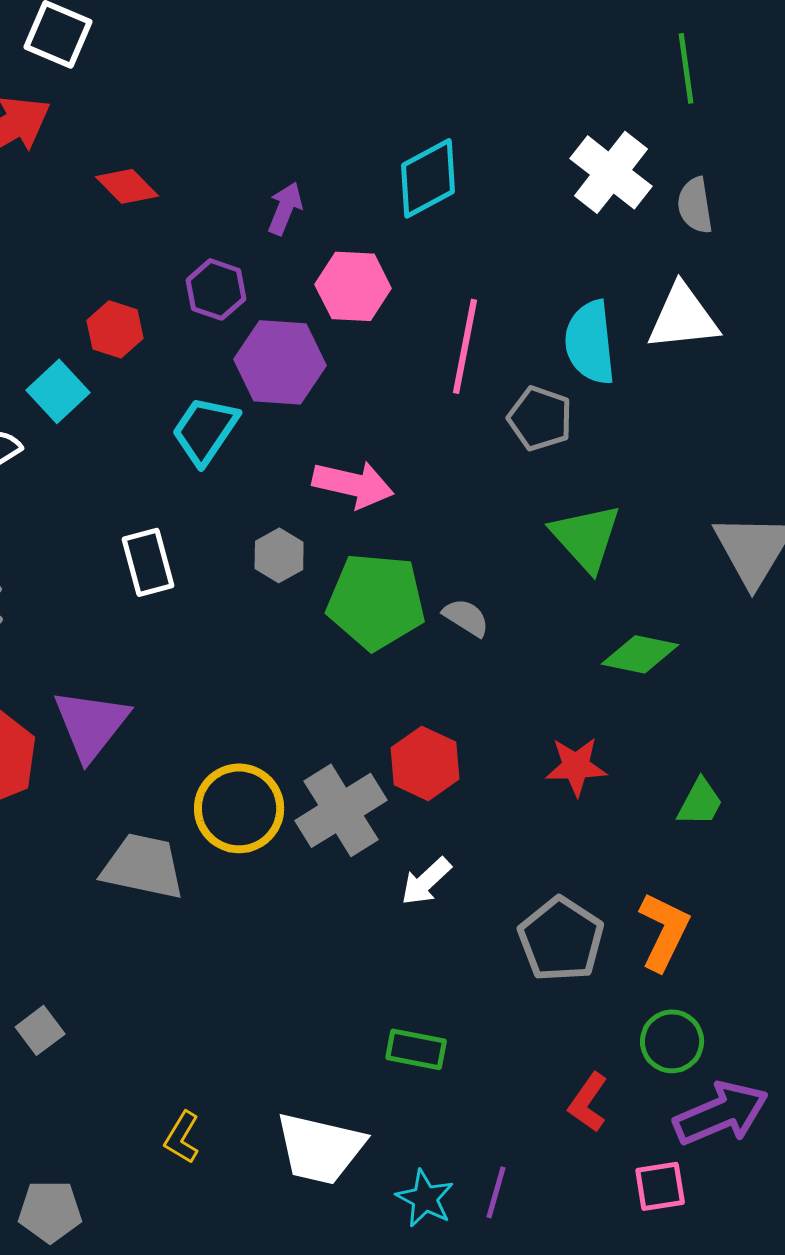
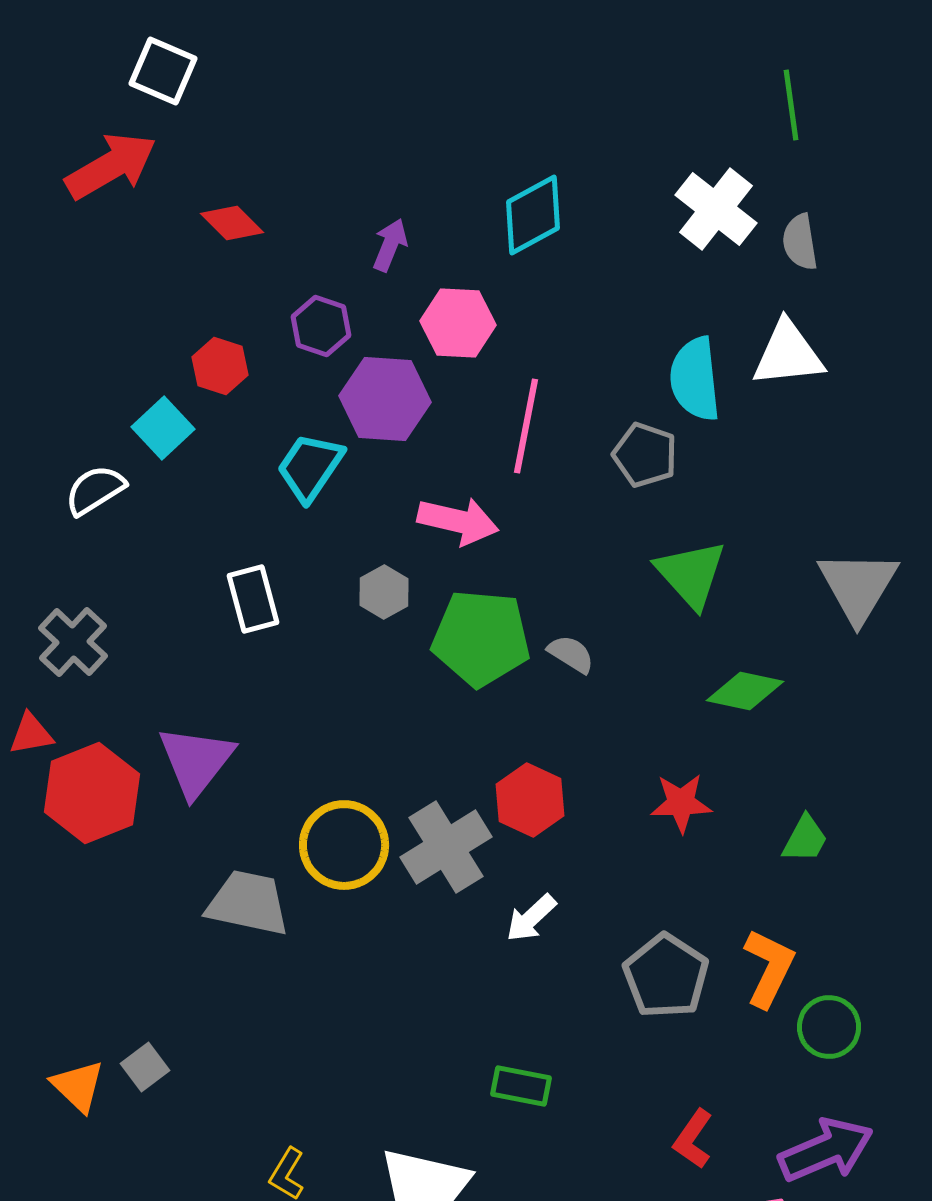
pink line: (465, 346) -> (526, 426), moved
green circle: (672, 1041) -> (829, 1027), moved

